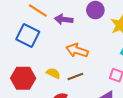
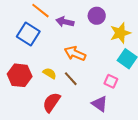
brown line: (75, 76) -> (71, 79), turned 63

